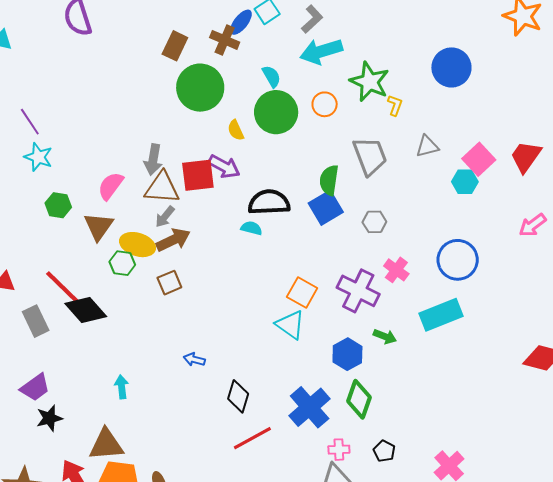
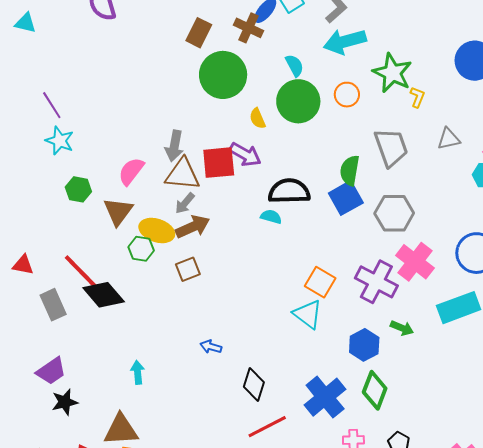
gray hexagon: (374, 222) -> (394, 213), size x1.6
pink cross: (396, 270) -> (415, 262), size x1.5

